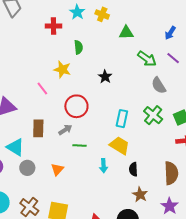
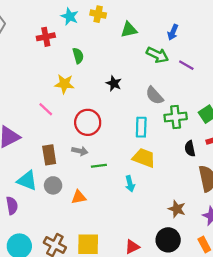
blue arrow: (170, 33) -> (173, 32), moved
purple line: (173, 58) -> (186, 65), moved
gray semicircle: (159, 85) -> (154, 96), moved
green cross: (153, 115) -> (176, 117), turned -36
gray arrow: (65, 130) -> (80, 151), turned 56
gray circle: (27, 168) -> (53, 185), moved
orange triangle: (57, 169) -> (79, 197), turned 48
black semicircle: (133, 169) -> (190, 149), moved

